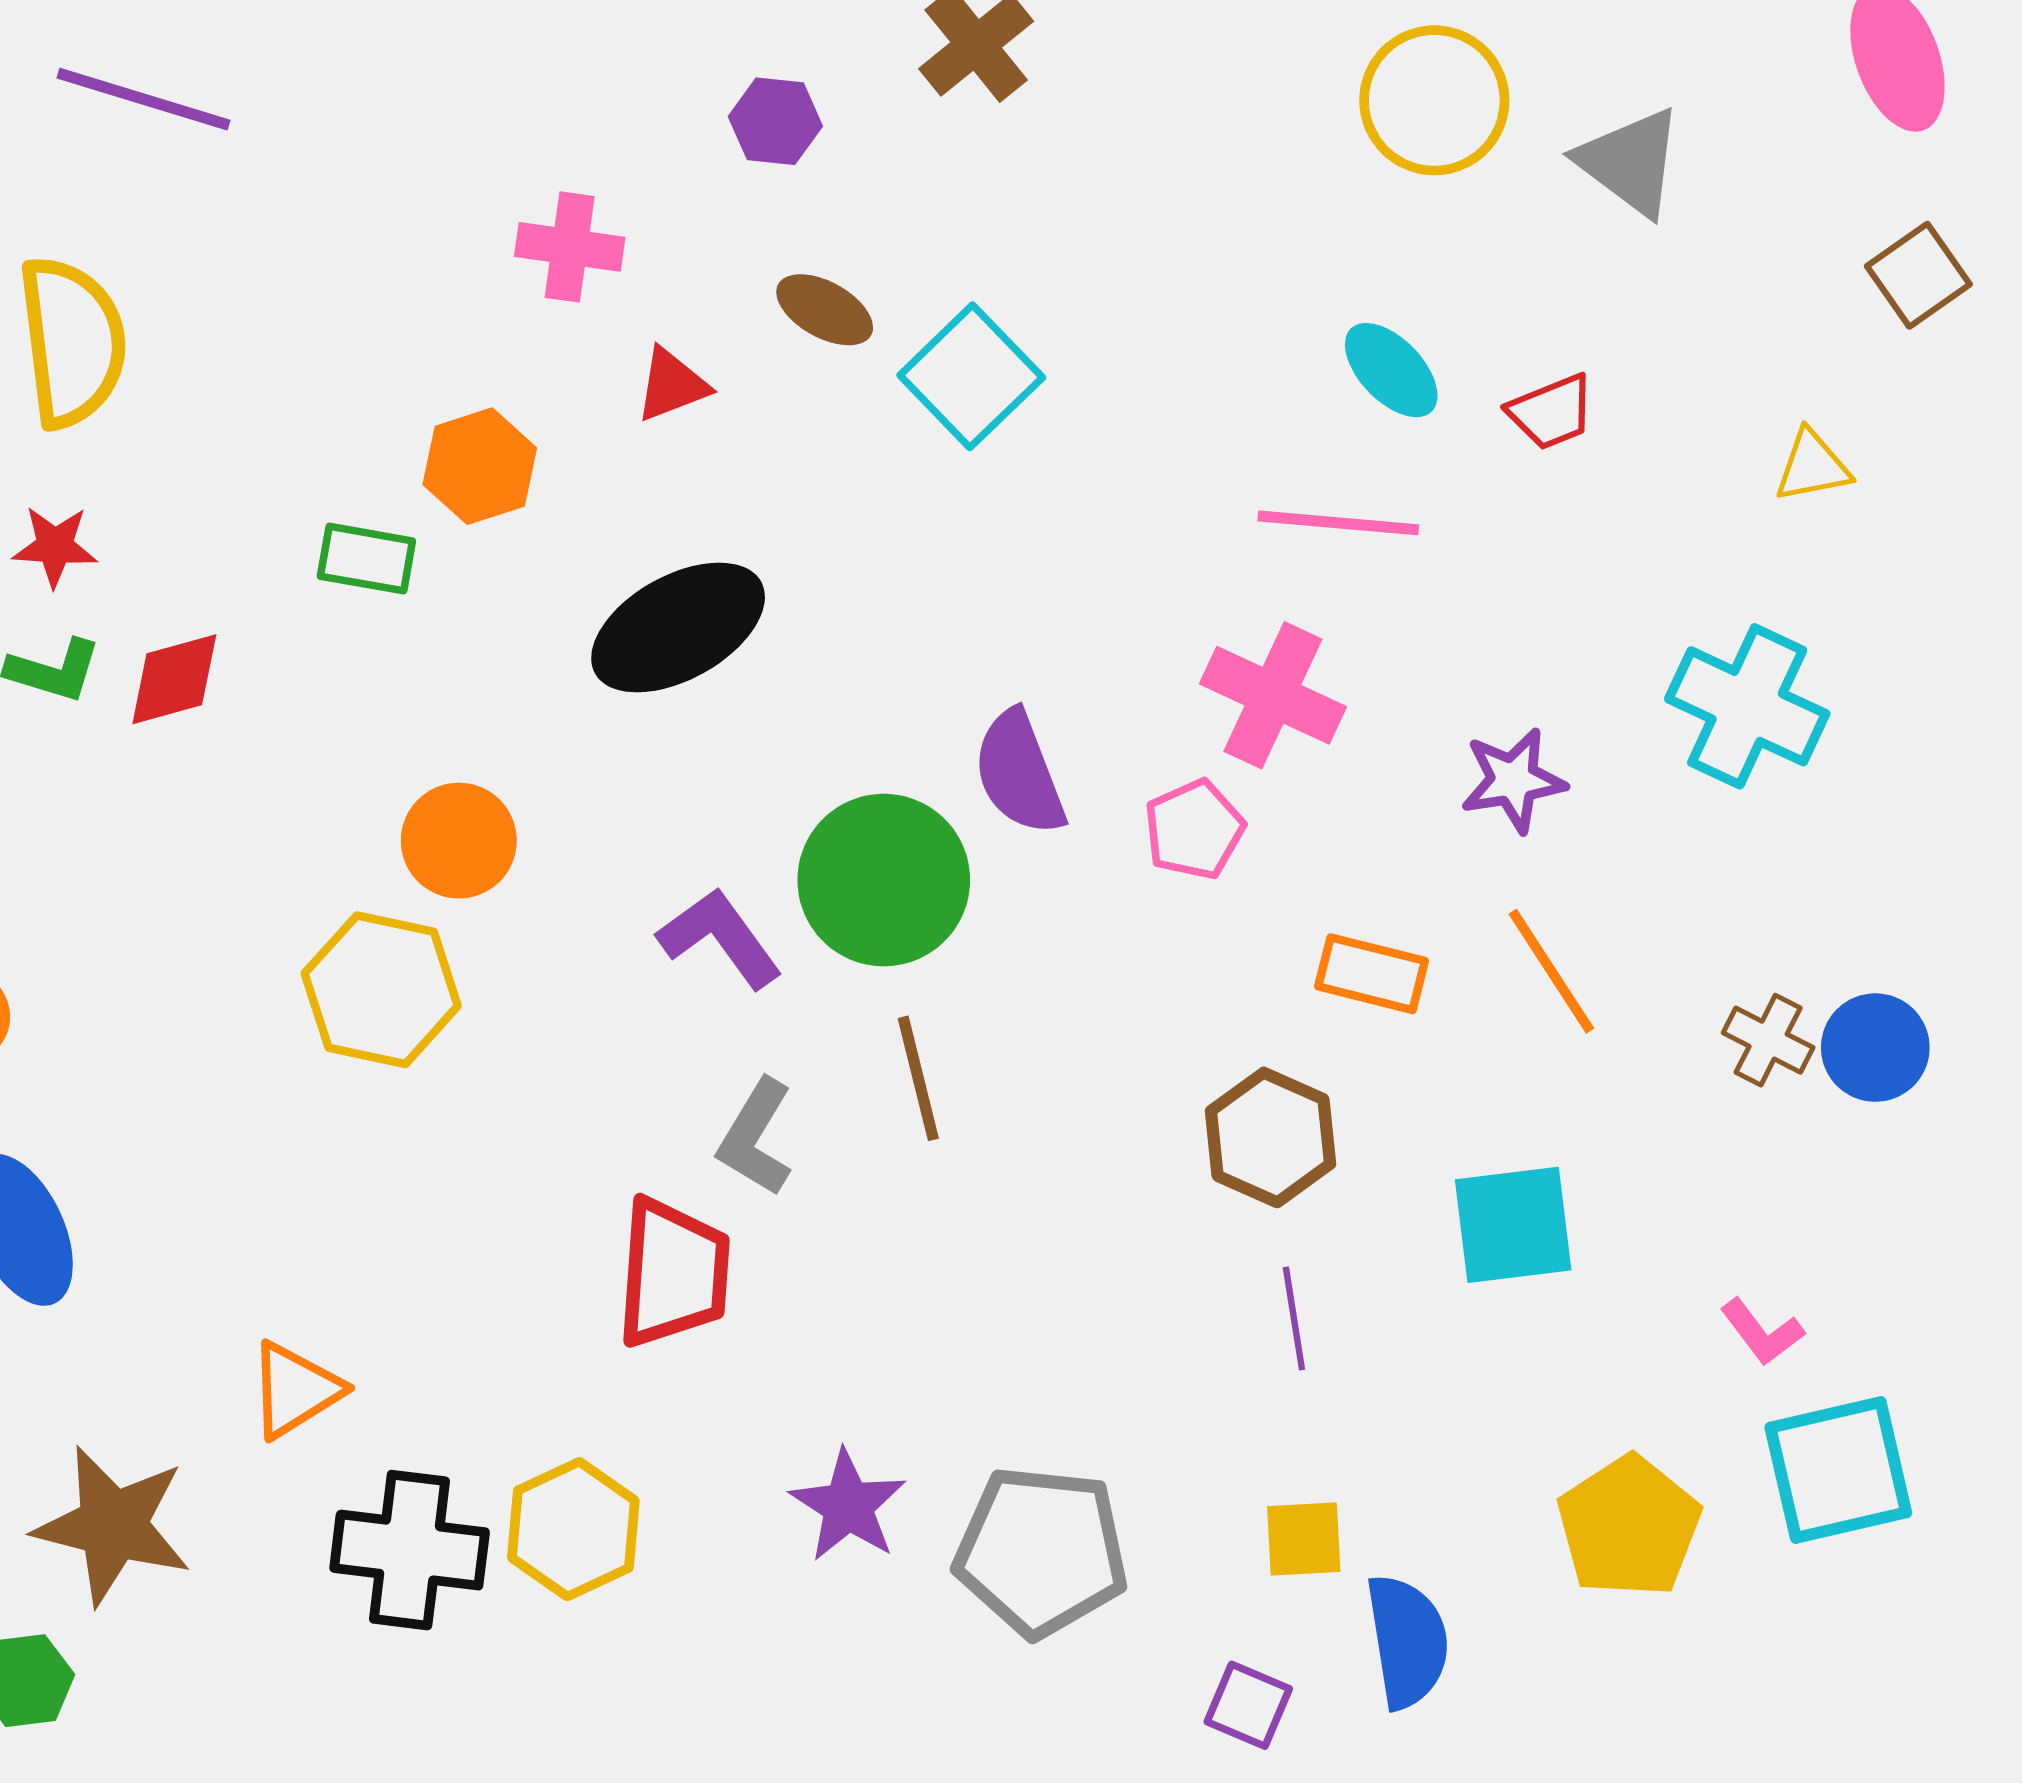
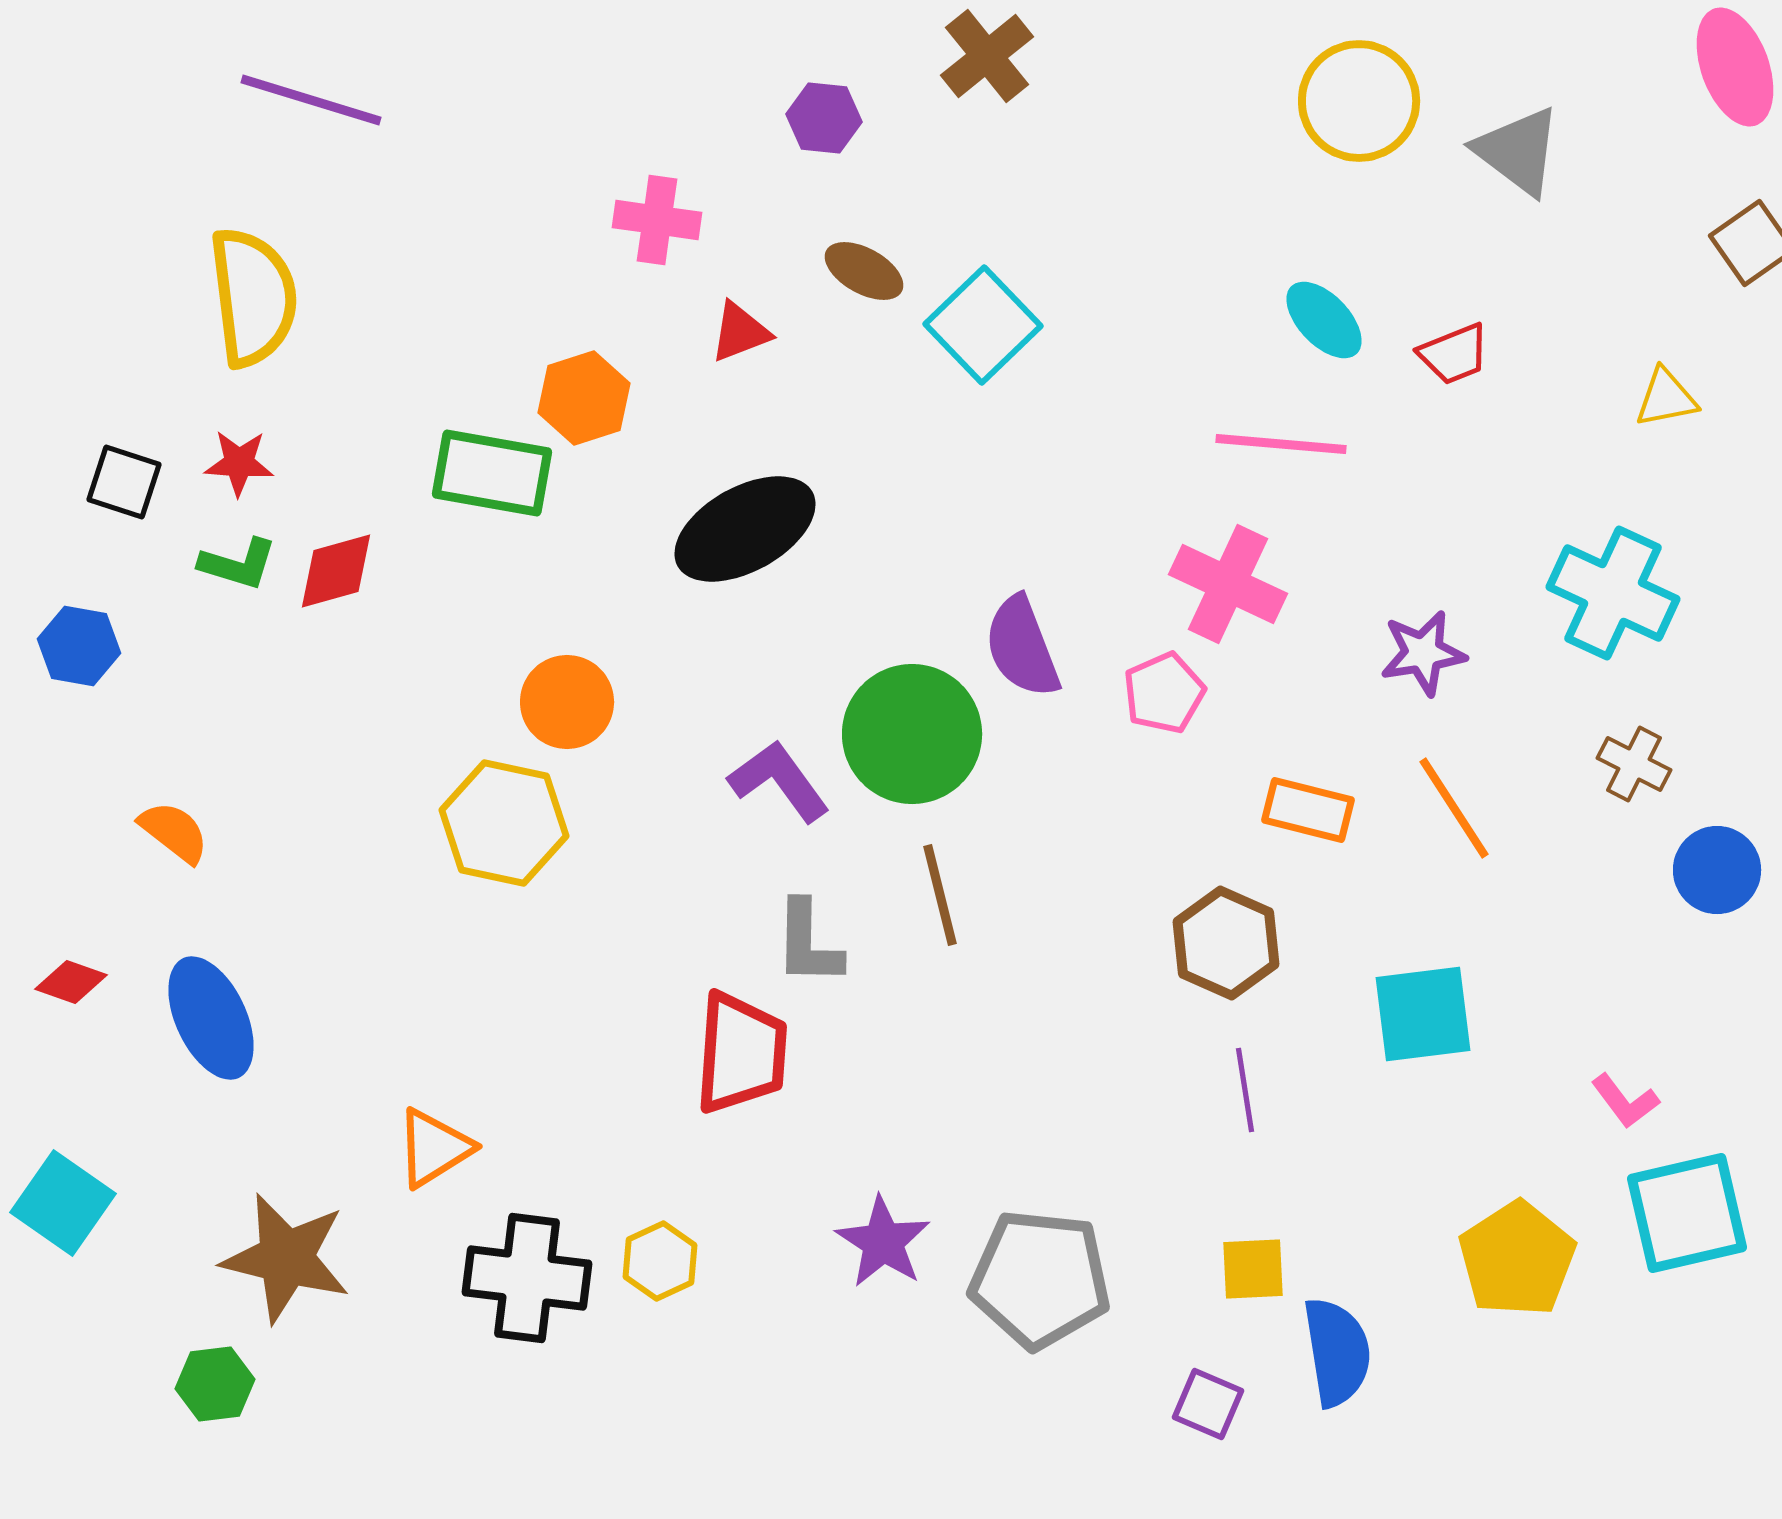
green rectangle: (366, 559) -> (492, 473), size x1.5
brown cross: (1768, 1040) -> (1634, 764), moved
gray L-shape: (756, 1137) -> (808, 943), turned -30
yellow hexagon: (573, 1529) -> (660, 1261), size x0.7

